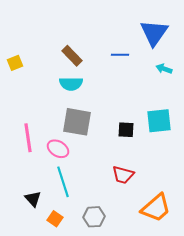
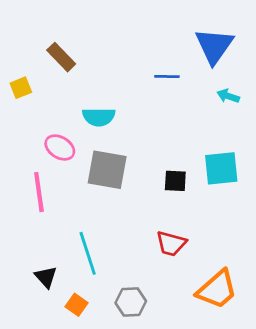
brown rectangle: (72, 56) -> (61, 57), moved
pink ellipse: (58, 149) -> (60, 148), moved

